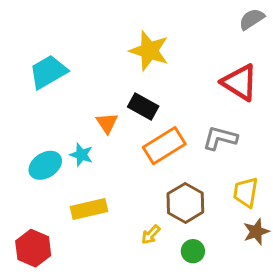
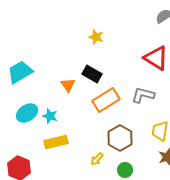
yellow star: (149, 51) -> (96, 37), size x0.6
cyan trapezoid: (48, 72) -> (20, 72), moved
cyan star: (81, 155) -> (50, 116), moved

